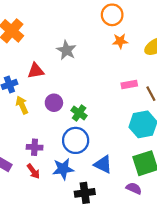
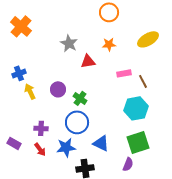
orange star: (120, 41) -> (109, 44), moved
red triangle: (36, 71) -> (88, 61), moved
purple semicircle: (134, 188) -> (128, 164), turned 88

